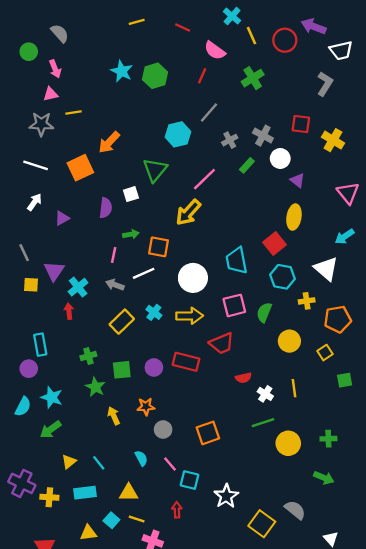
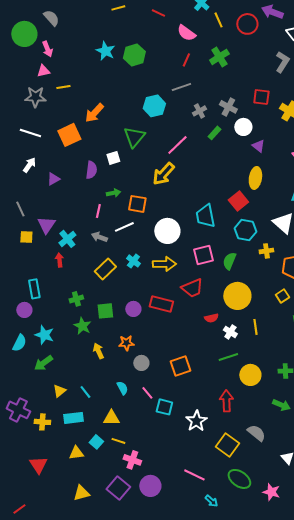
green circle: (29, 52) -> (24, 34), size x1.6
red line: (202, 76) -> (186, 60), moved
gray line: (209, 113) -> (181, 87), turned 30
yellow circle: (289, 341) -> (237, 296), moved, size x1.4
red arrow: (177, 510) -> (226, 401), moved, size x1.5

